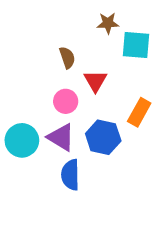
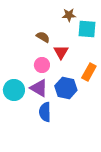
brown semicircle: (67, 58) -> (43, 37), turned -40

